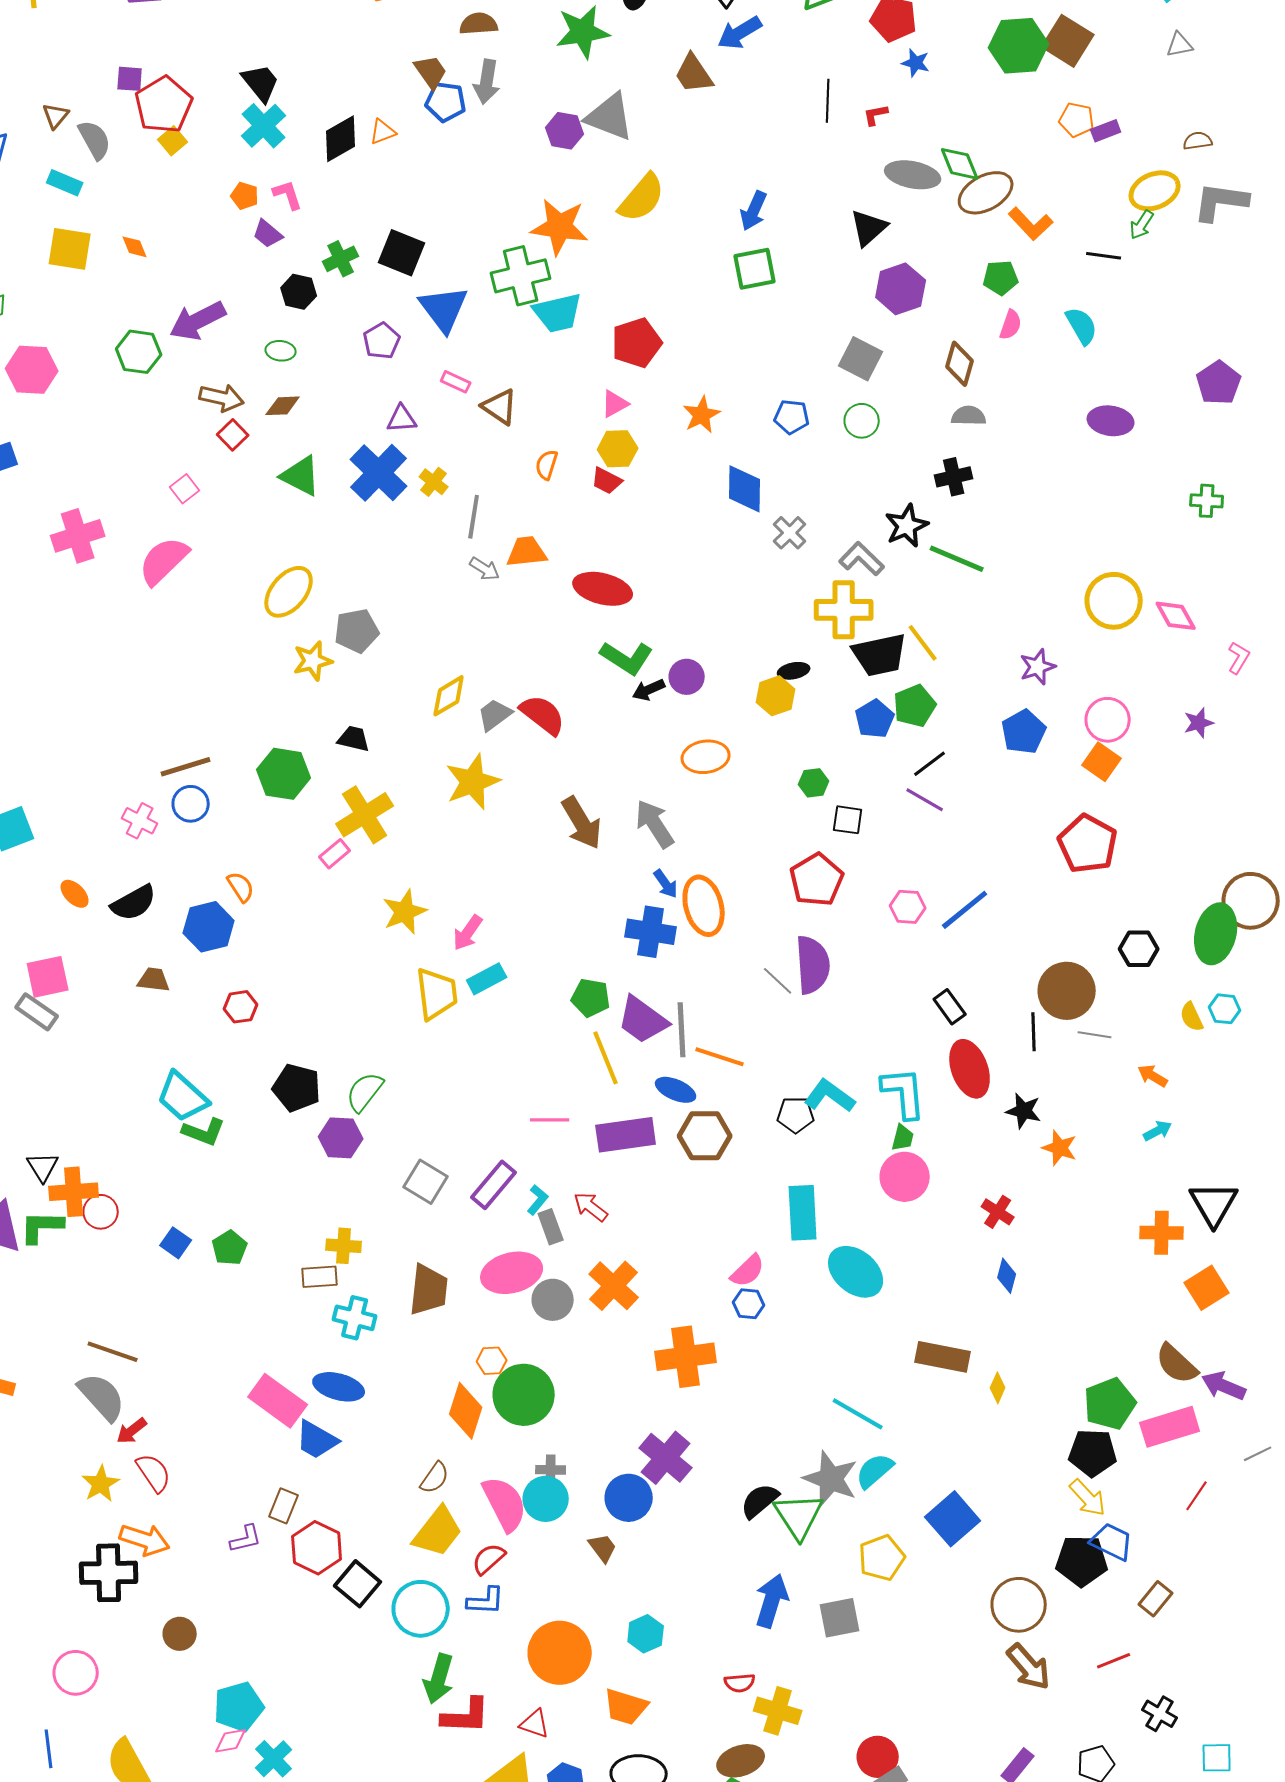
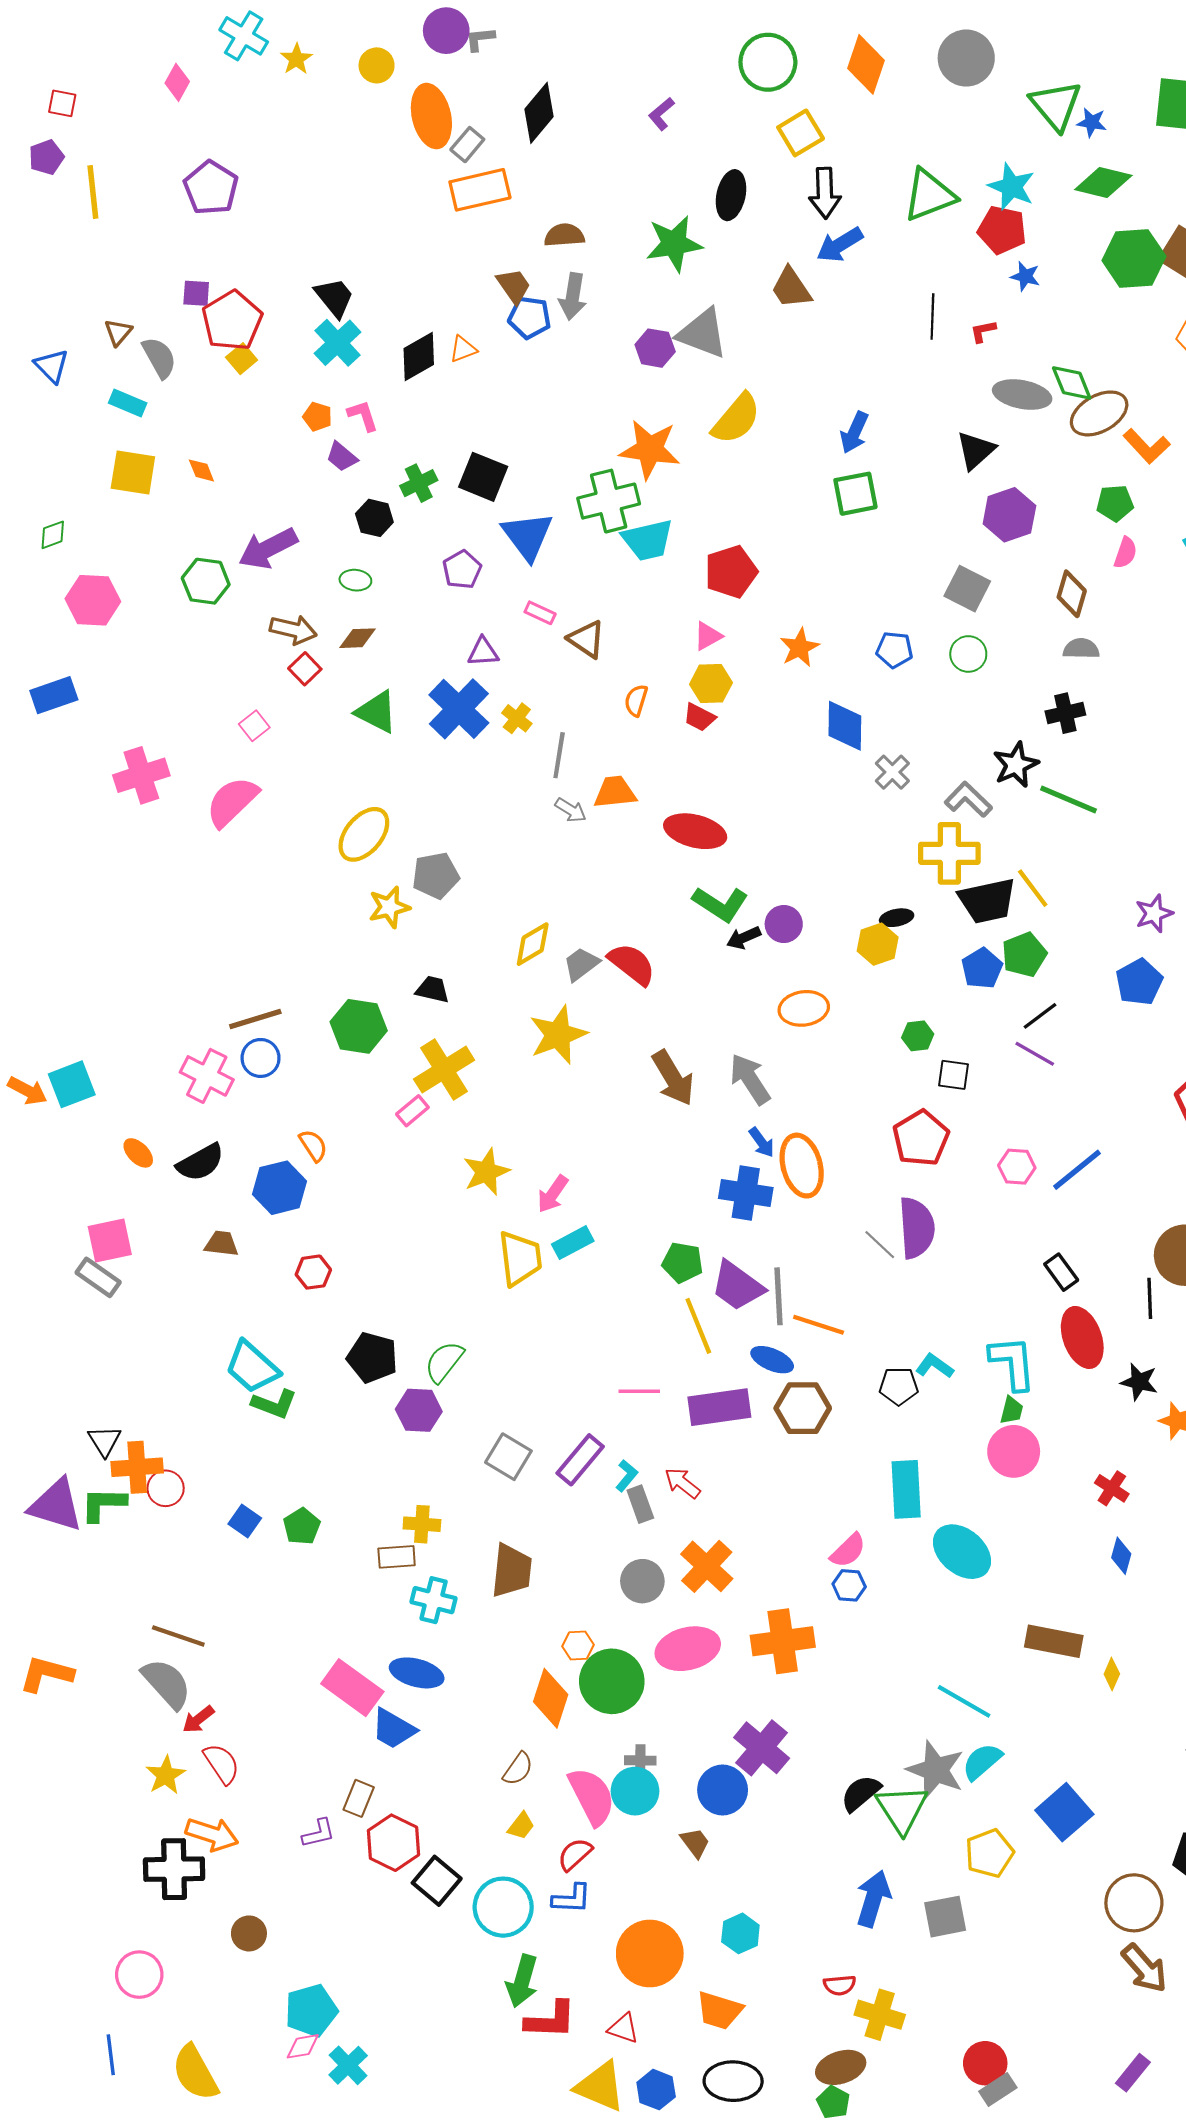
pink cross: (140, 821) -> (207, 1076), size x1.4
cyan L-shape: (830, 1096) -> (935, 1366), size x0.7
pink ellipse: (512, 1273) -> (688, 1649), moved
yellow trapezoid: (438, 1532) -> (521, 1826), size x0.5

